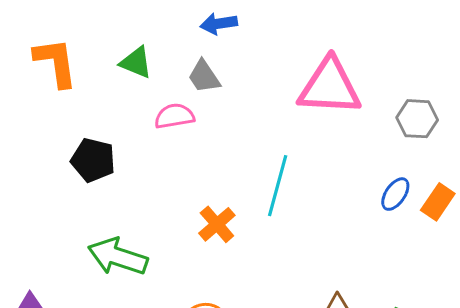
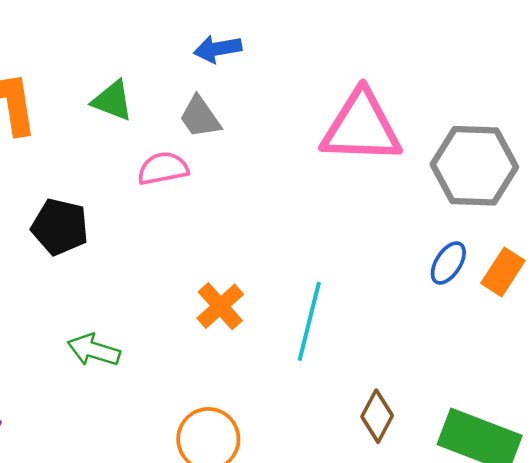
gray hexagon: (417, 119) -> (474, 166), size x1.6
cyan line: (278, 186) -> (309, 321), moved
green arrow: (118, 257) -> (94, 350), size x0.7

